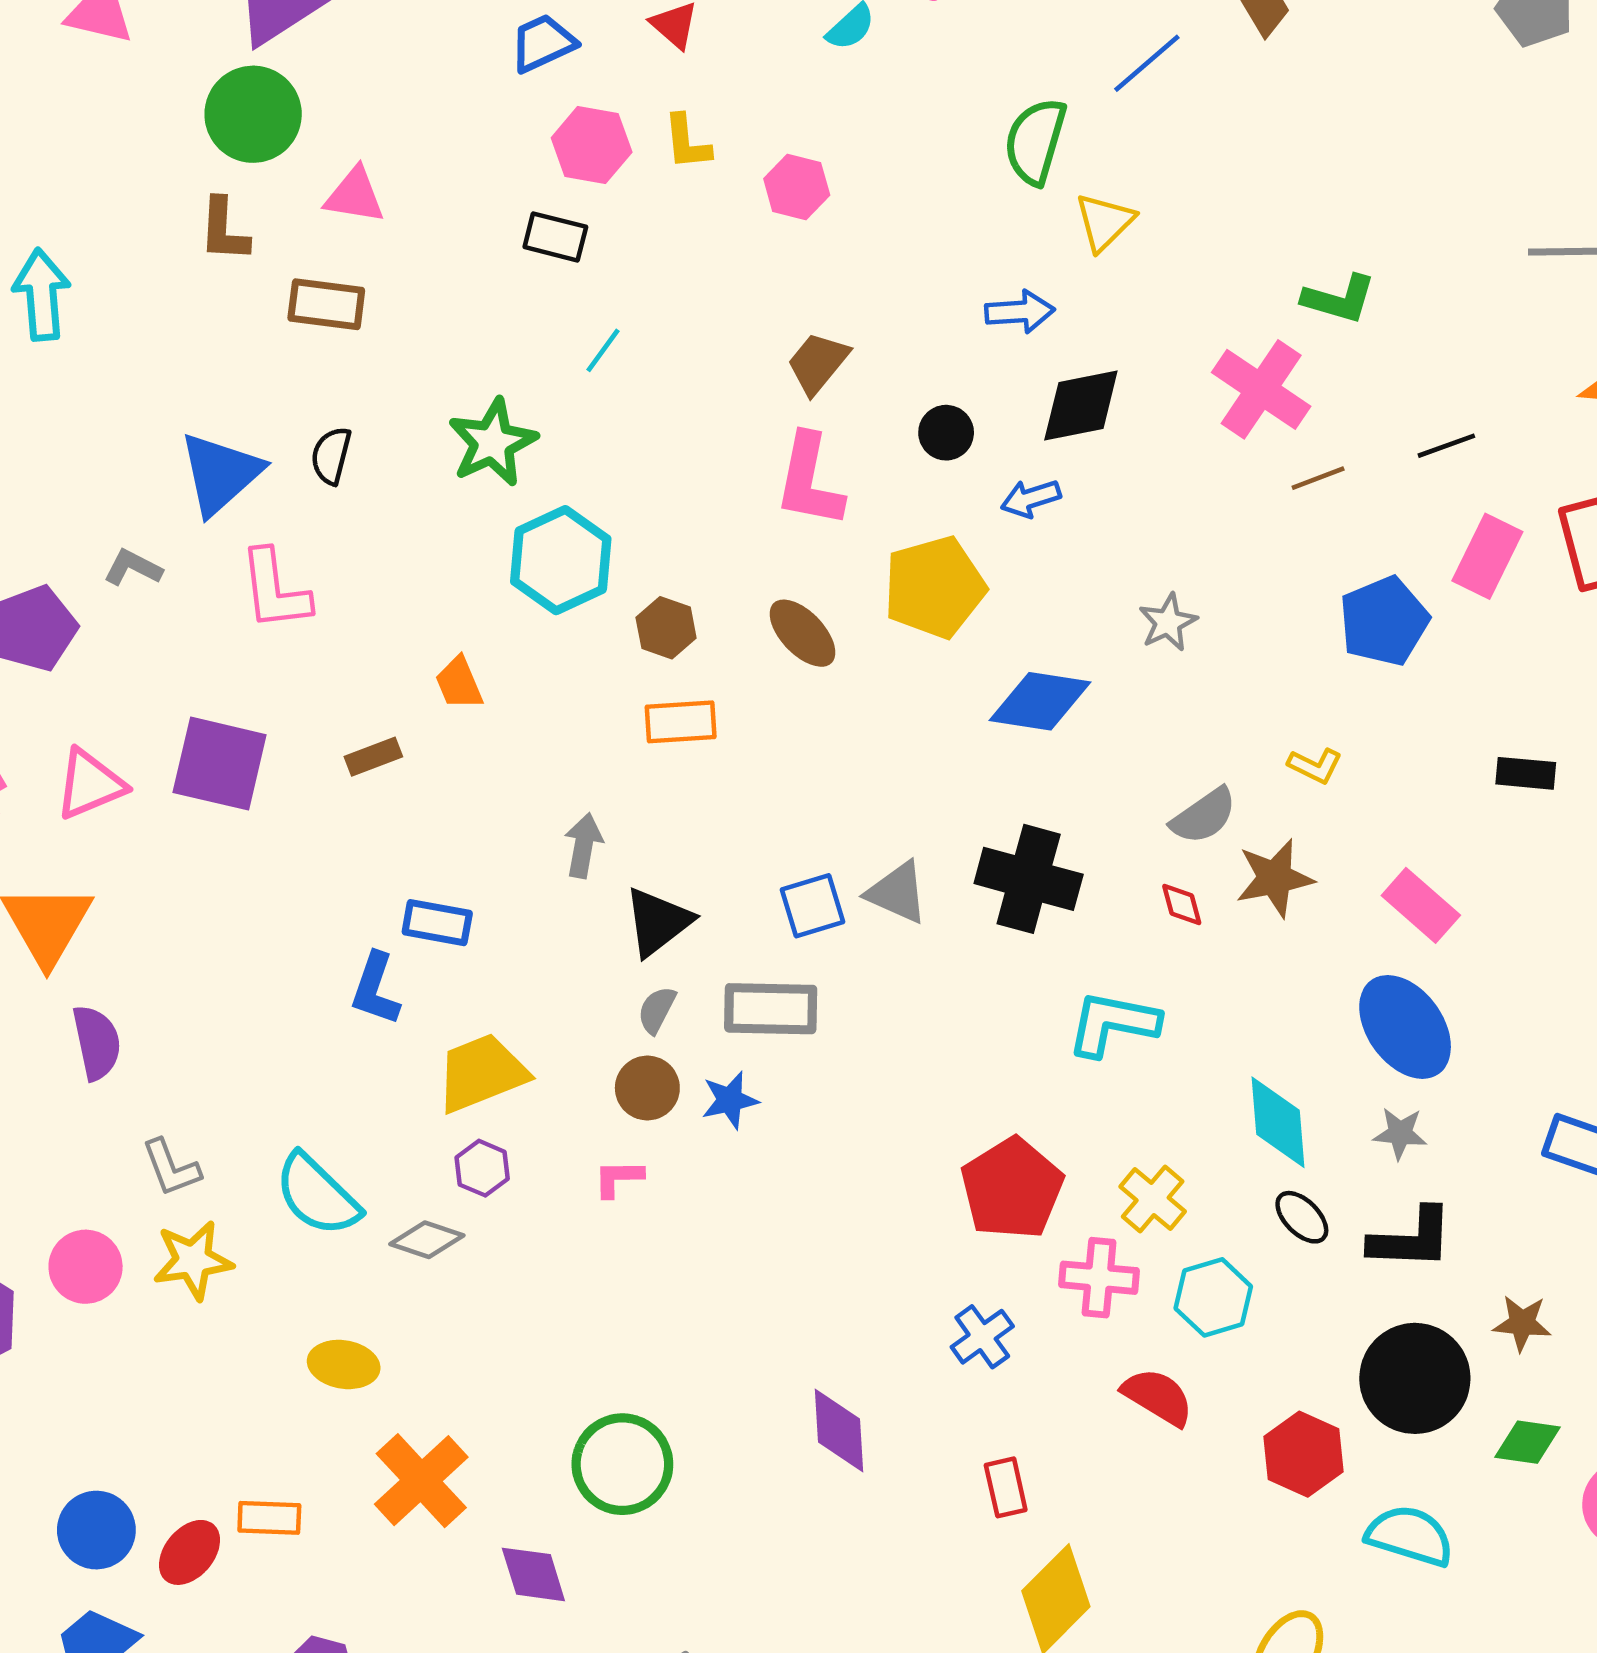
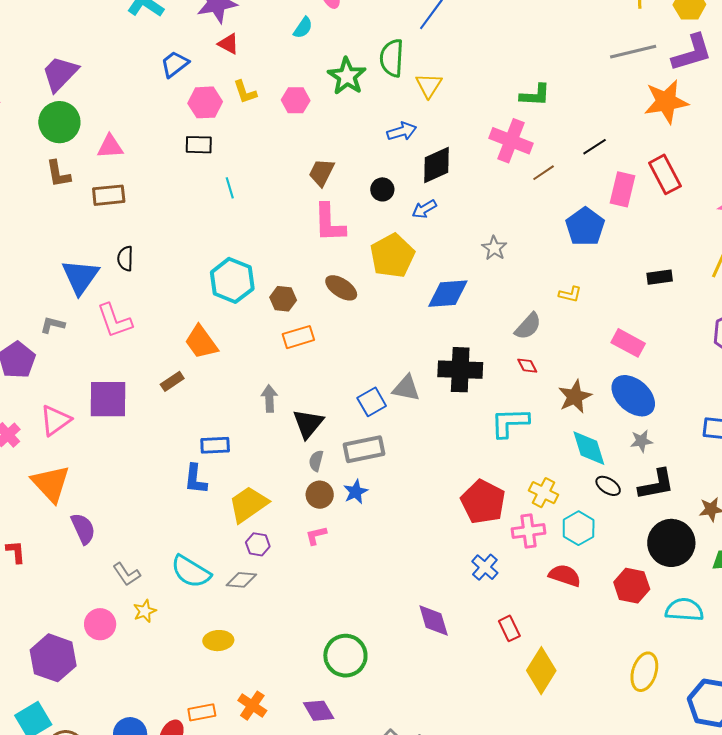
cyan line: (603, 350) -> (230, 188), turned -40
green star: (493, 442) -> (347, 76), moved
orange trapezoid: (459, 683) -> (201, 342), size x1.5
brown star: (1275, 878) -> (575, 397), moved
yellow star: (193, 1260) -> (145, 611), size x0.7
orange cross: (421, 1481) -> (252, 706), moved, size x0.7

